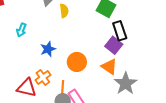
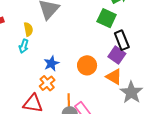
yellow semicircle: (64, 11) -> (28, 29), moved
orange circle: (77, 62) -> (87, 65), moved
orange cross: (43, 78) -> (47, 83), moved

